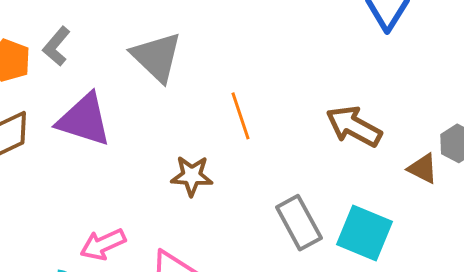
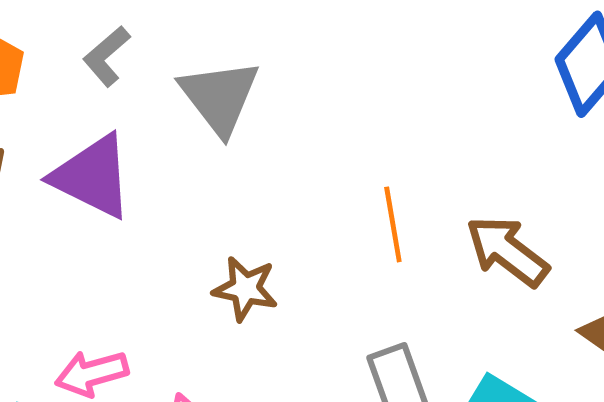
gray L-shape: (57, 46) -> (107, 56), moved
orange line: (241, 116) -> (393, 224), moved

